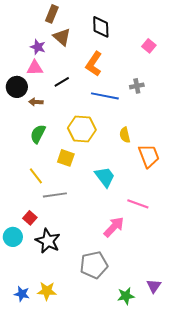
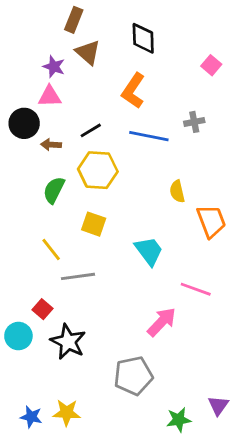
black line: (62, 82) -> (91, 130), moved
yellow hexagon: (82, 129) -> (98, 170), moved

